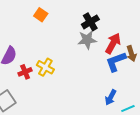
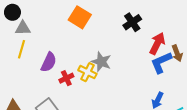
orange square: (41, 15) -> (80, 17), size x1.5
gray star: (87, 40) -> (101, 62), moved, turned 30

